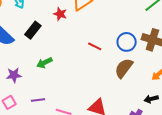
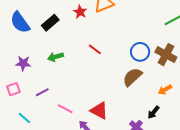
red line: (95, 46) -> (95, 49), moved
black arrow: (151, 99) -> (154, 112), turned -48
purple line: (38, 100) -> (42, 92), turned -32

